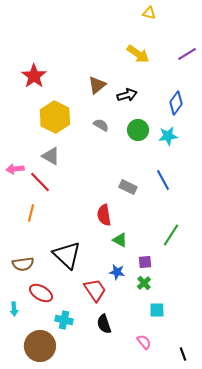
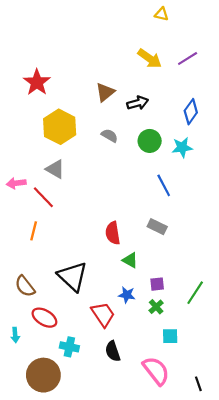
purple line: (187, 54) -> (188, 59), moved
blue line: (163, 180) -> (164, 185), moved
gray rectangle: (128, 187) -> (157, 227), moved
green line: (171, 235) -> (195, 293), moved
brown semicircle: (23, 264) -> (25, 286), turned 60
pink semicircle: (144, 342) -> (156, 371), size x1.8

